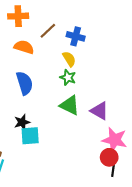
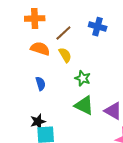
blue cross: (76, 36) -> (98, 27), moved
yellow semicircle: (69, 59) -> (65, 55), moved
blue semicircle: (25, 83) -> (41, 84), size x0.6

